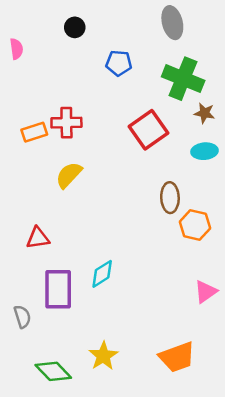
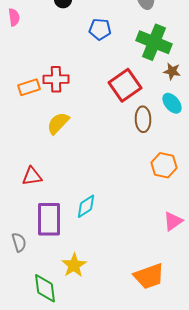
cyan ellipse: (204, 151) -> (172, 103), turned 55
brown ellipse: (170, 198) -> (143, 119), moved
yellow star: (103, 356) -> (74, 265), moved
green diamond: (53, 371) -> (45, 288), turned 36

